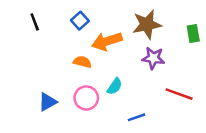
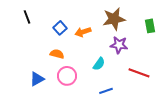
blue square: (80, 21) -> (60, 28), moved
orange arrow: (107, 41) -> (83, 32), size x0.7
orange semicircle: (82, 62) -> (57, 54), moved
cyan semicircle: (115, 86) -> (99, 64), moved

